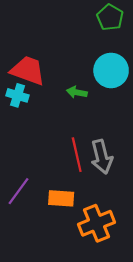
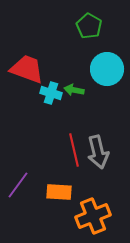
green pentagon: (110, 17) -> (89, 26), moved
cyan cross: (17, 95) -> (51, 93), moved

